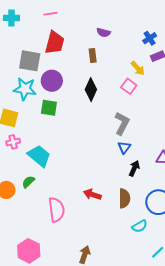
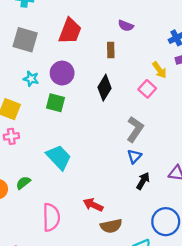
gray square: (30, 61) -> (25, 40), moved
cyan star: (25, 89) -> (31, 79), size x0.6
cyan trapezoid: (39, 156) -> (59, 157), moved
brown semicircle: (124, 198) -> (111, 226), moved, turned 72

